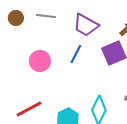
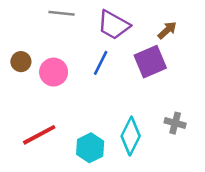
brown circle: (16, 18) -> (21, 62), moved

